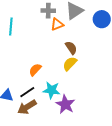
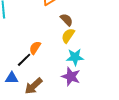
cyan star: (51, 90) -> (75, 57), moved
black line: (27, 92) -> (24, 60), moved

